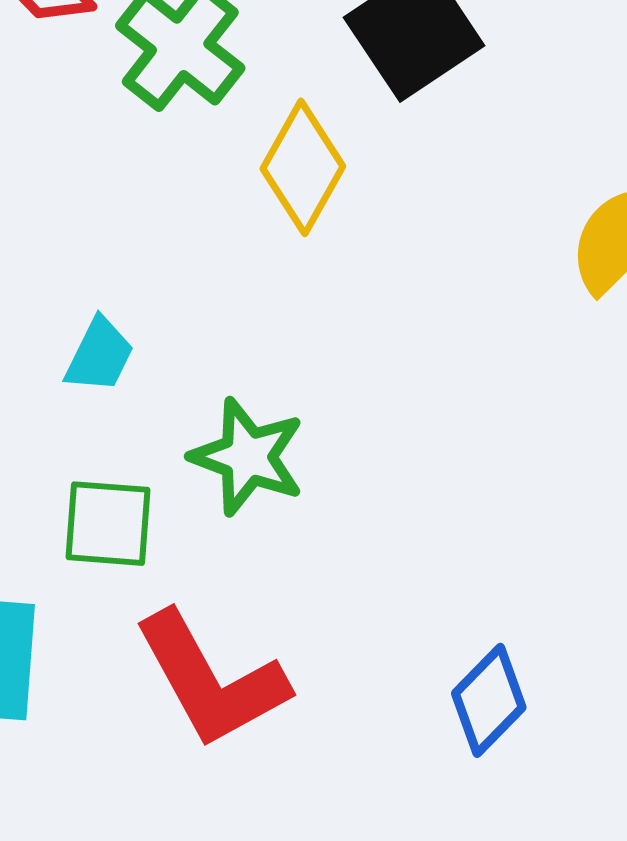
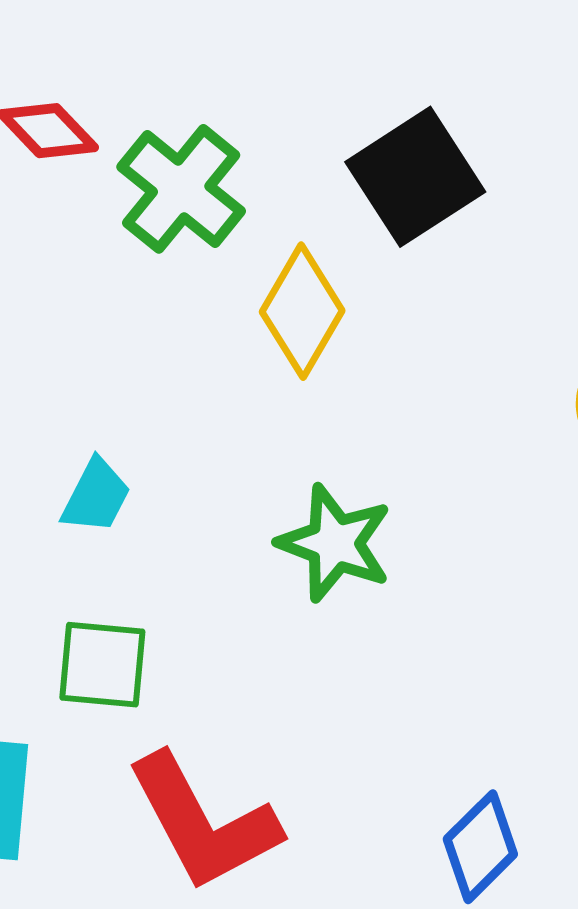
green star: (248, 457) -> (335, 543), moved

